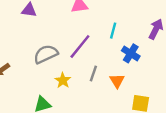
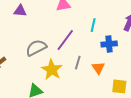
blue cross: (131, 53) -> (109, 44), turned -35
yellow star: (63, 80) -> (52, 70), size x1.5

